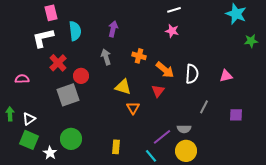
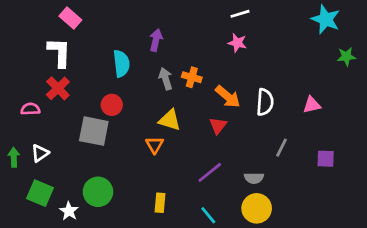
pink rectangle: (51, 13) -> (70, 18), turned -35
cyan semicircle: (75, 31) -> (121, 63), moved
white L-shape: (43, 38) -> (59, 52), turned 105
gray arrow: (106, 57) -> (166, 79), moved
red cross: (58, 63) -> (58, 88), moved
gray square: (68, 95) -> (94, 131), turned 30
orange triangle: (133, 108) -> (155, 145), moved
white triangle: (29, 119) -> (40, 153), moved
purple line: (162, 137) -> (210, 172), moved

